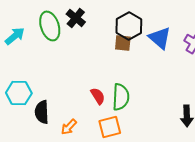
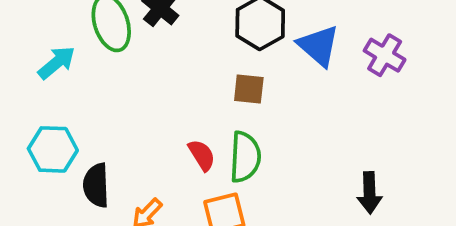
cyan arrow: (15, 36) -> (57, 63), moved
brown square: (123, 43) -> (249, 89), moved

